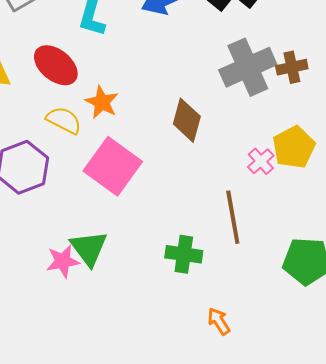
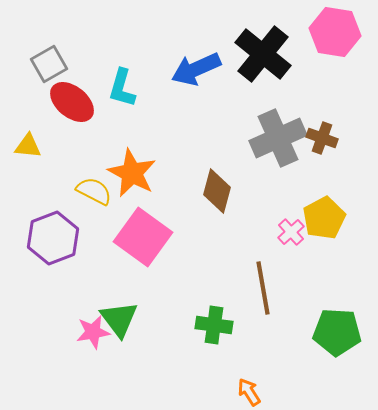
red ellipse: (56, 65) -> (72, 102), moved
brown cross: (292, 67) -> (322, 138), turned 32
orange star: (102, 102) -> (132, 173), size x1.4

